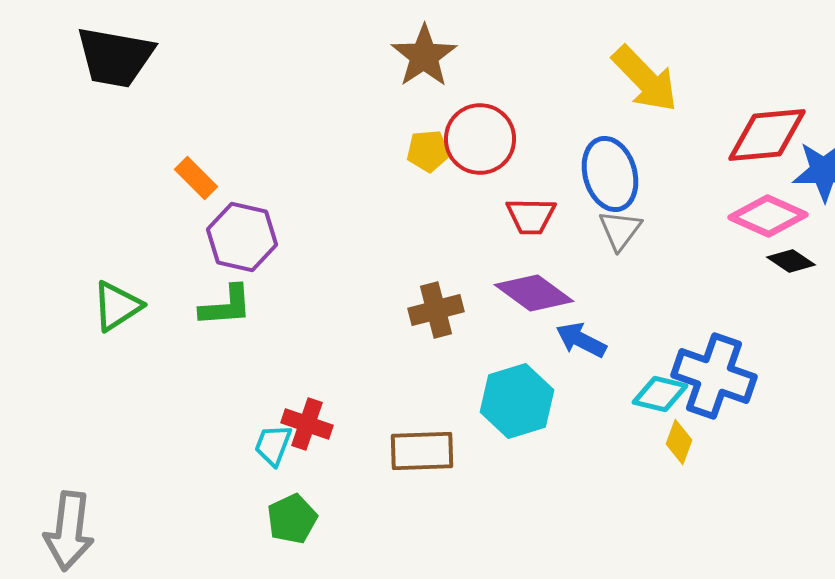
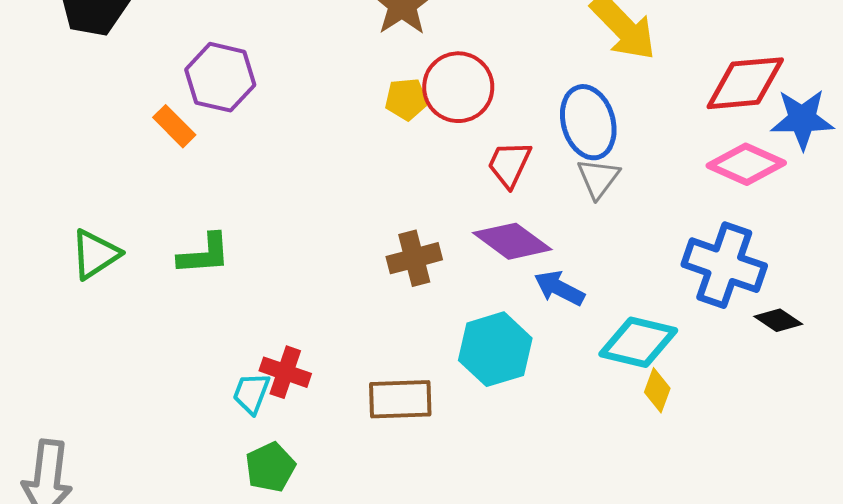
red trapezoid: (531, 216) -> (509, 164), turned 114
purple hexagon: (242, 237) -> (220, 77), moved
black diamond: (791, 261) -> (778, 320), moved
blue cross: (714, 376) -> (724, 265), moved
cyan diamond: (660, 394) -> (638, 342), size x1.4

